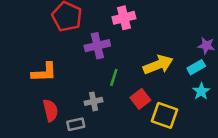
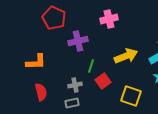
pink cross: (124, 18) -> (109, 19), moved
red square: (140, 99) -> (103, 81), moved
gray rectangle: (76, 124) -> (72, 103), moved

